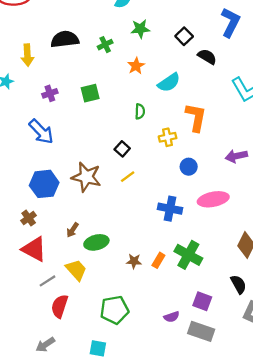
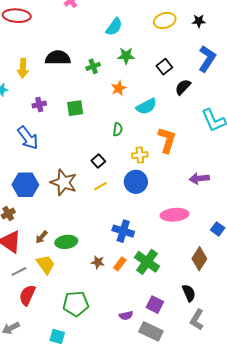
black semicircle: (207, 57) -> (183, 87), turned -84
blue circle: (189, 167) -> (136, 182), moved, size x1.5
blue cross: (170, 209) -> (123, 231), moved
brown arrow: (73, 230) -> (42, 237), moved

